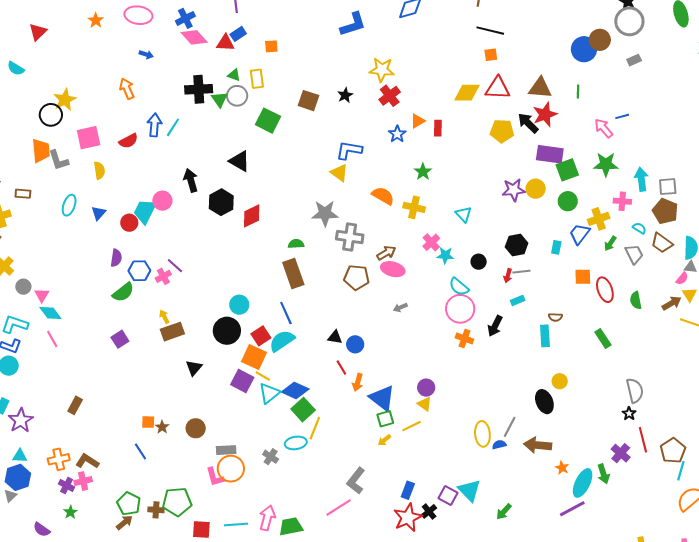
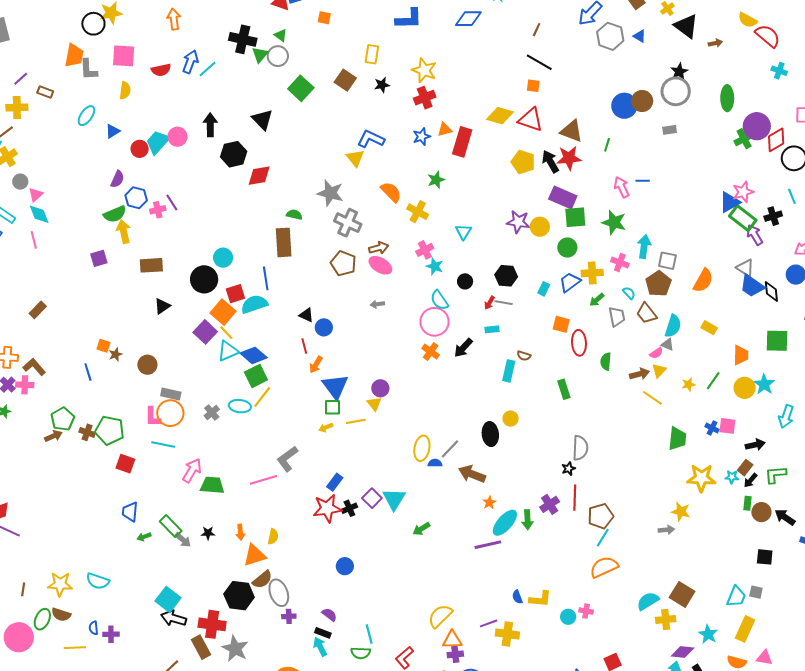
yellow rectangle: (257, 79) -> (372, 54), moved
red rectangle: (438, 128) -> (462, 142), size x1.8
yellow arrow: (164, 317) -> (124, 231), moved, size x1.6
cyan line: (236, 524) -> (163, 444), moved

